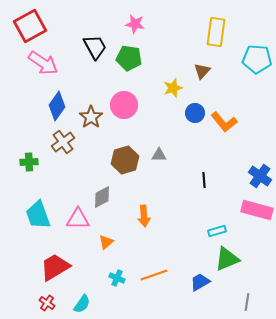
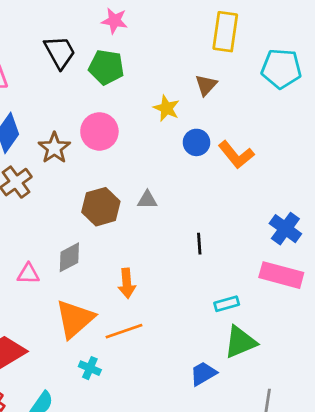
yellow star: (173, 88) -> (166, 108), turned -30
black line: (204, 180) -> (199, 244), moved
pink triangle: (78, 219) -> (28, 274), moved, size x0.7
orange triangle: (106, 242) -> (75, 319), size x2.0
orange line: (154, 275) -> (124, 331), moved

